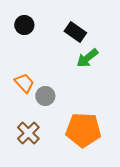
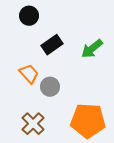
black rectangle: (75, 32) -> (52, 45), moved, turned -70

